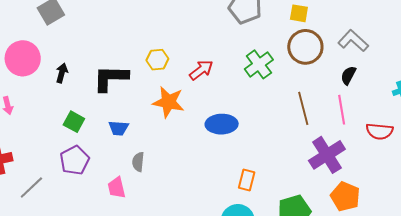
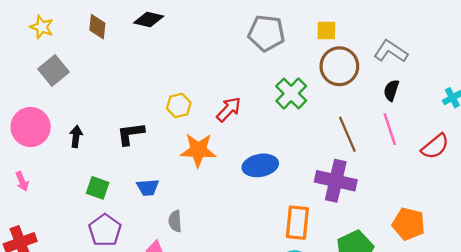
black L-shape: (111, 78) -> (131, 134), size x0.7
red semicircle: (380, 131) -> (435, 146), turned -36
purple cross: (327, 155) -> (336, 181), moved, turned -36
orange rectangle: (247, 180) -> (297, 223), size x1.4

